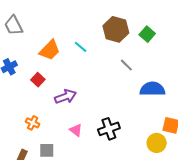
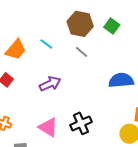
gray line: (126, 65) -> (81, 52), moved
purple arrow: (66, 97) -> (50, 84), moved
pink triangle: (76, 130) -> (48, 127), size x1.5

